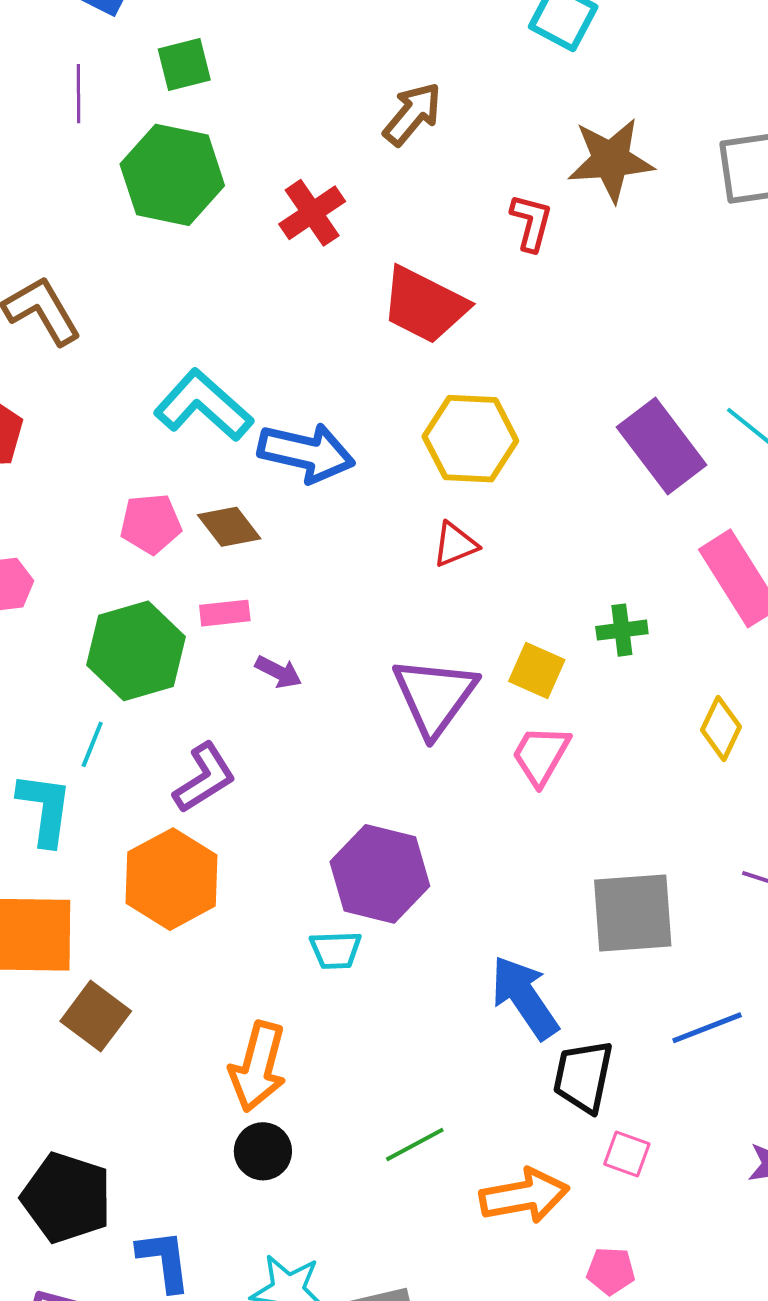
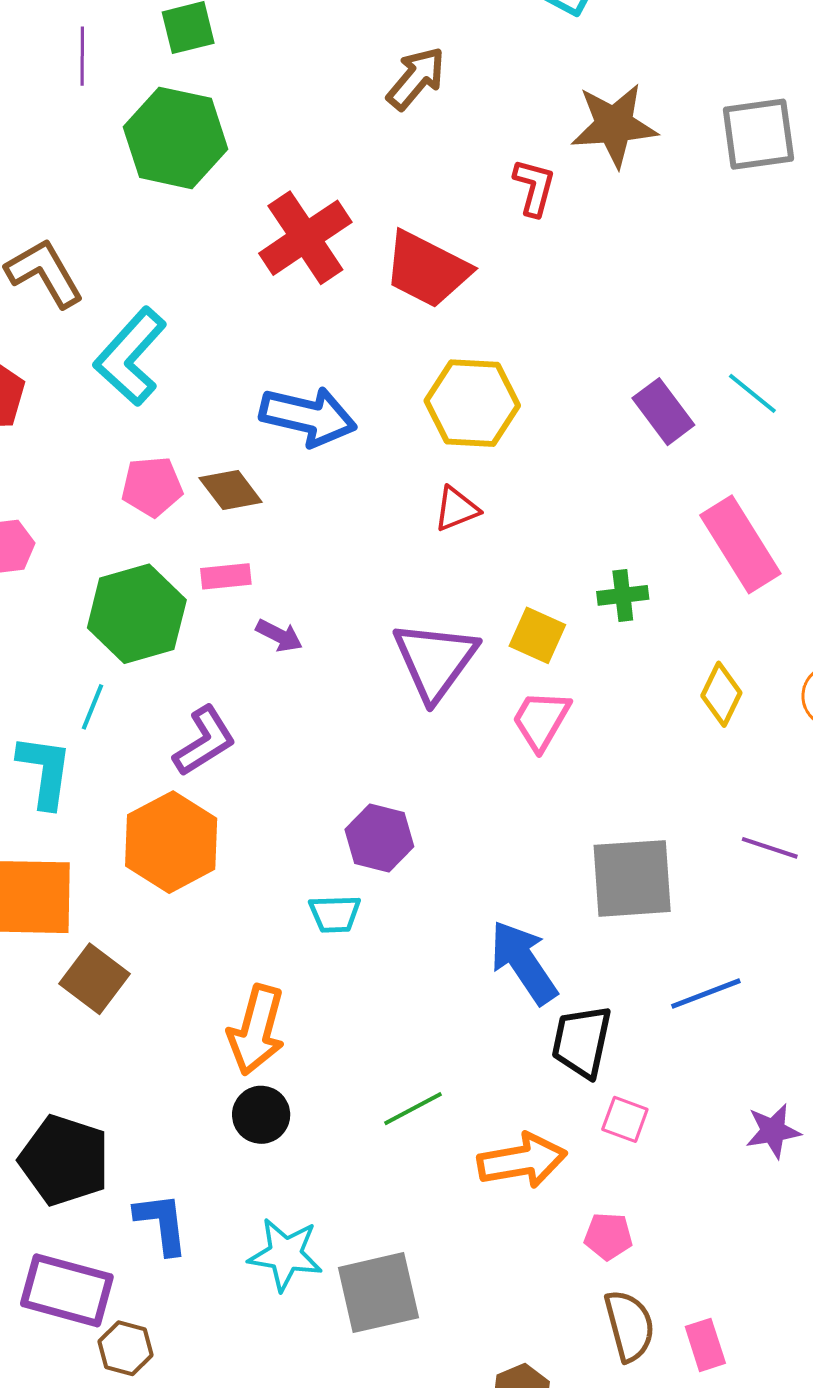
red cross: (312, 213) -> (305, 238), moved, size x1.4
cyan L-shape: (203, 405) -> (130, 357), moved, turned -90
purple rectangle: (662, 446) -> (663, 412), size x0.7
purple hexagon: (380, 874) -> (379, 838), size x0.7

